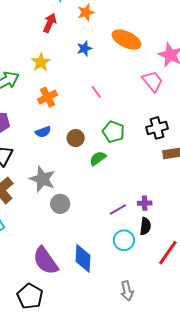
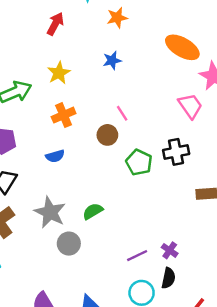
red arrow: (50, 23) -> (55, 24), moved
orange ellipse: (126, 40) -> (182, 47), moved
black cross: (157, 128) -> (176, 152), moved
brown circle: (76, 138) -> (107, 135), moved
green semicircle: (98, 158) -> (93, 211), moved
purple cross: (145, 203) -> (170, 250), turned 32

